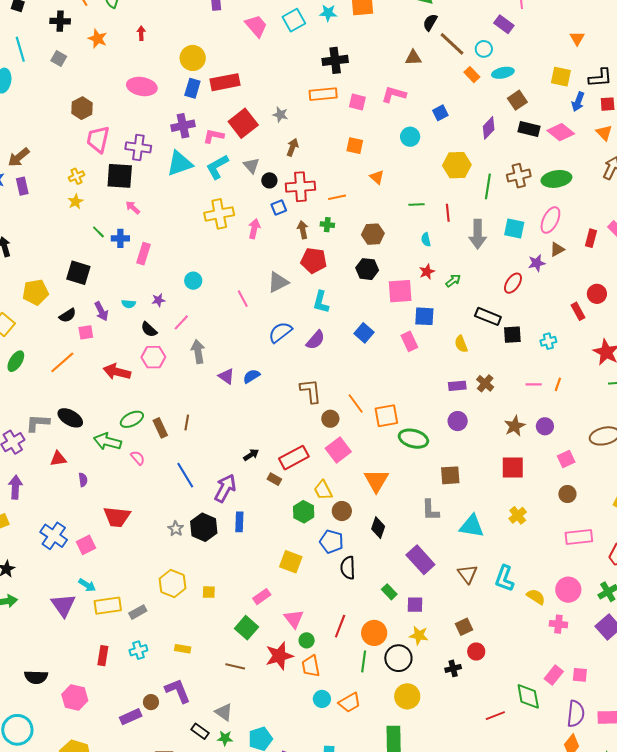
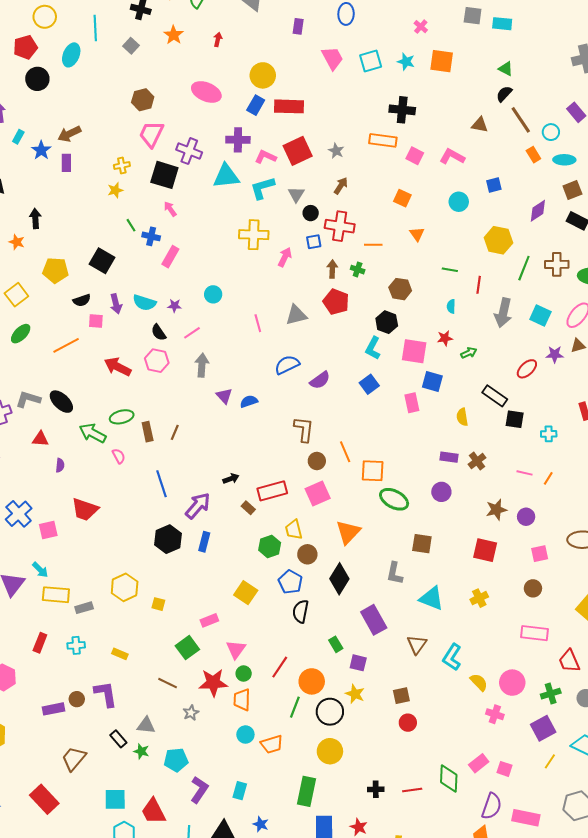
cyan L-shape: (321, 302) -> (373, 348), moved
cyan semicircle: (129, 304) -> (144, 303), size x1.6
black diamond: (378, 528) -> (339, 579), size x1.4
gray star: (176, 529) -> (191, 713), moved
black cross: (453, 668) -> (376, 789), moved
gray triangle: (224, 712) -> (146, 725), turned -42

